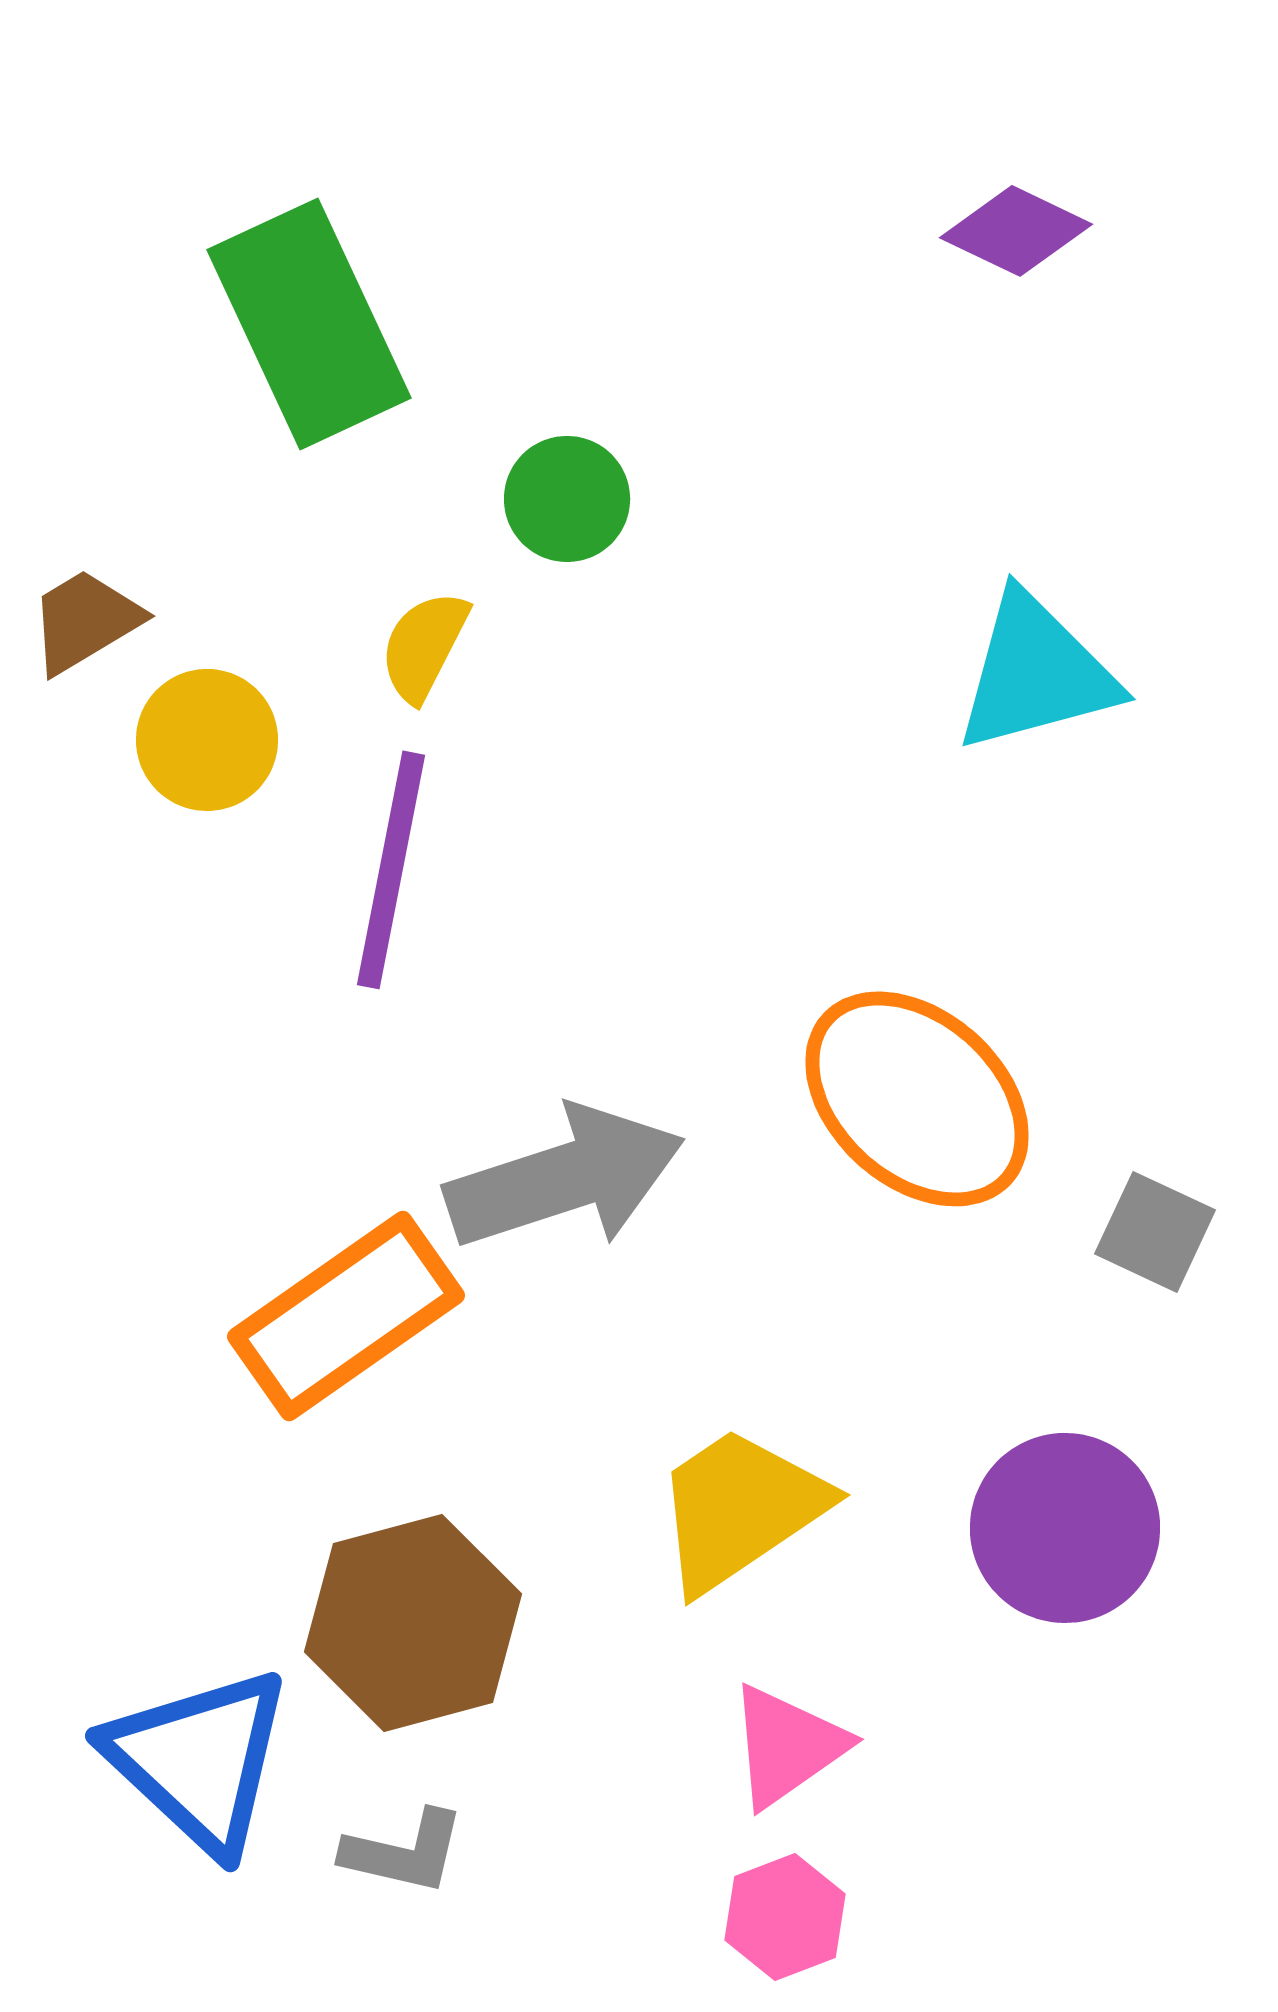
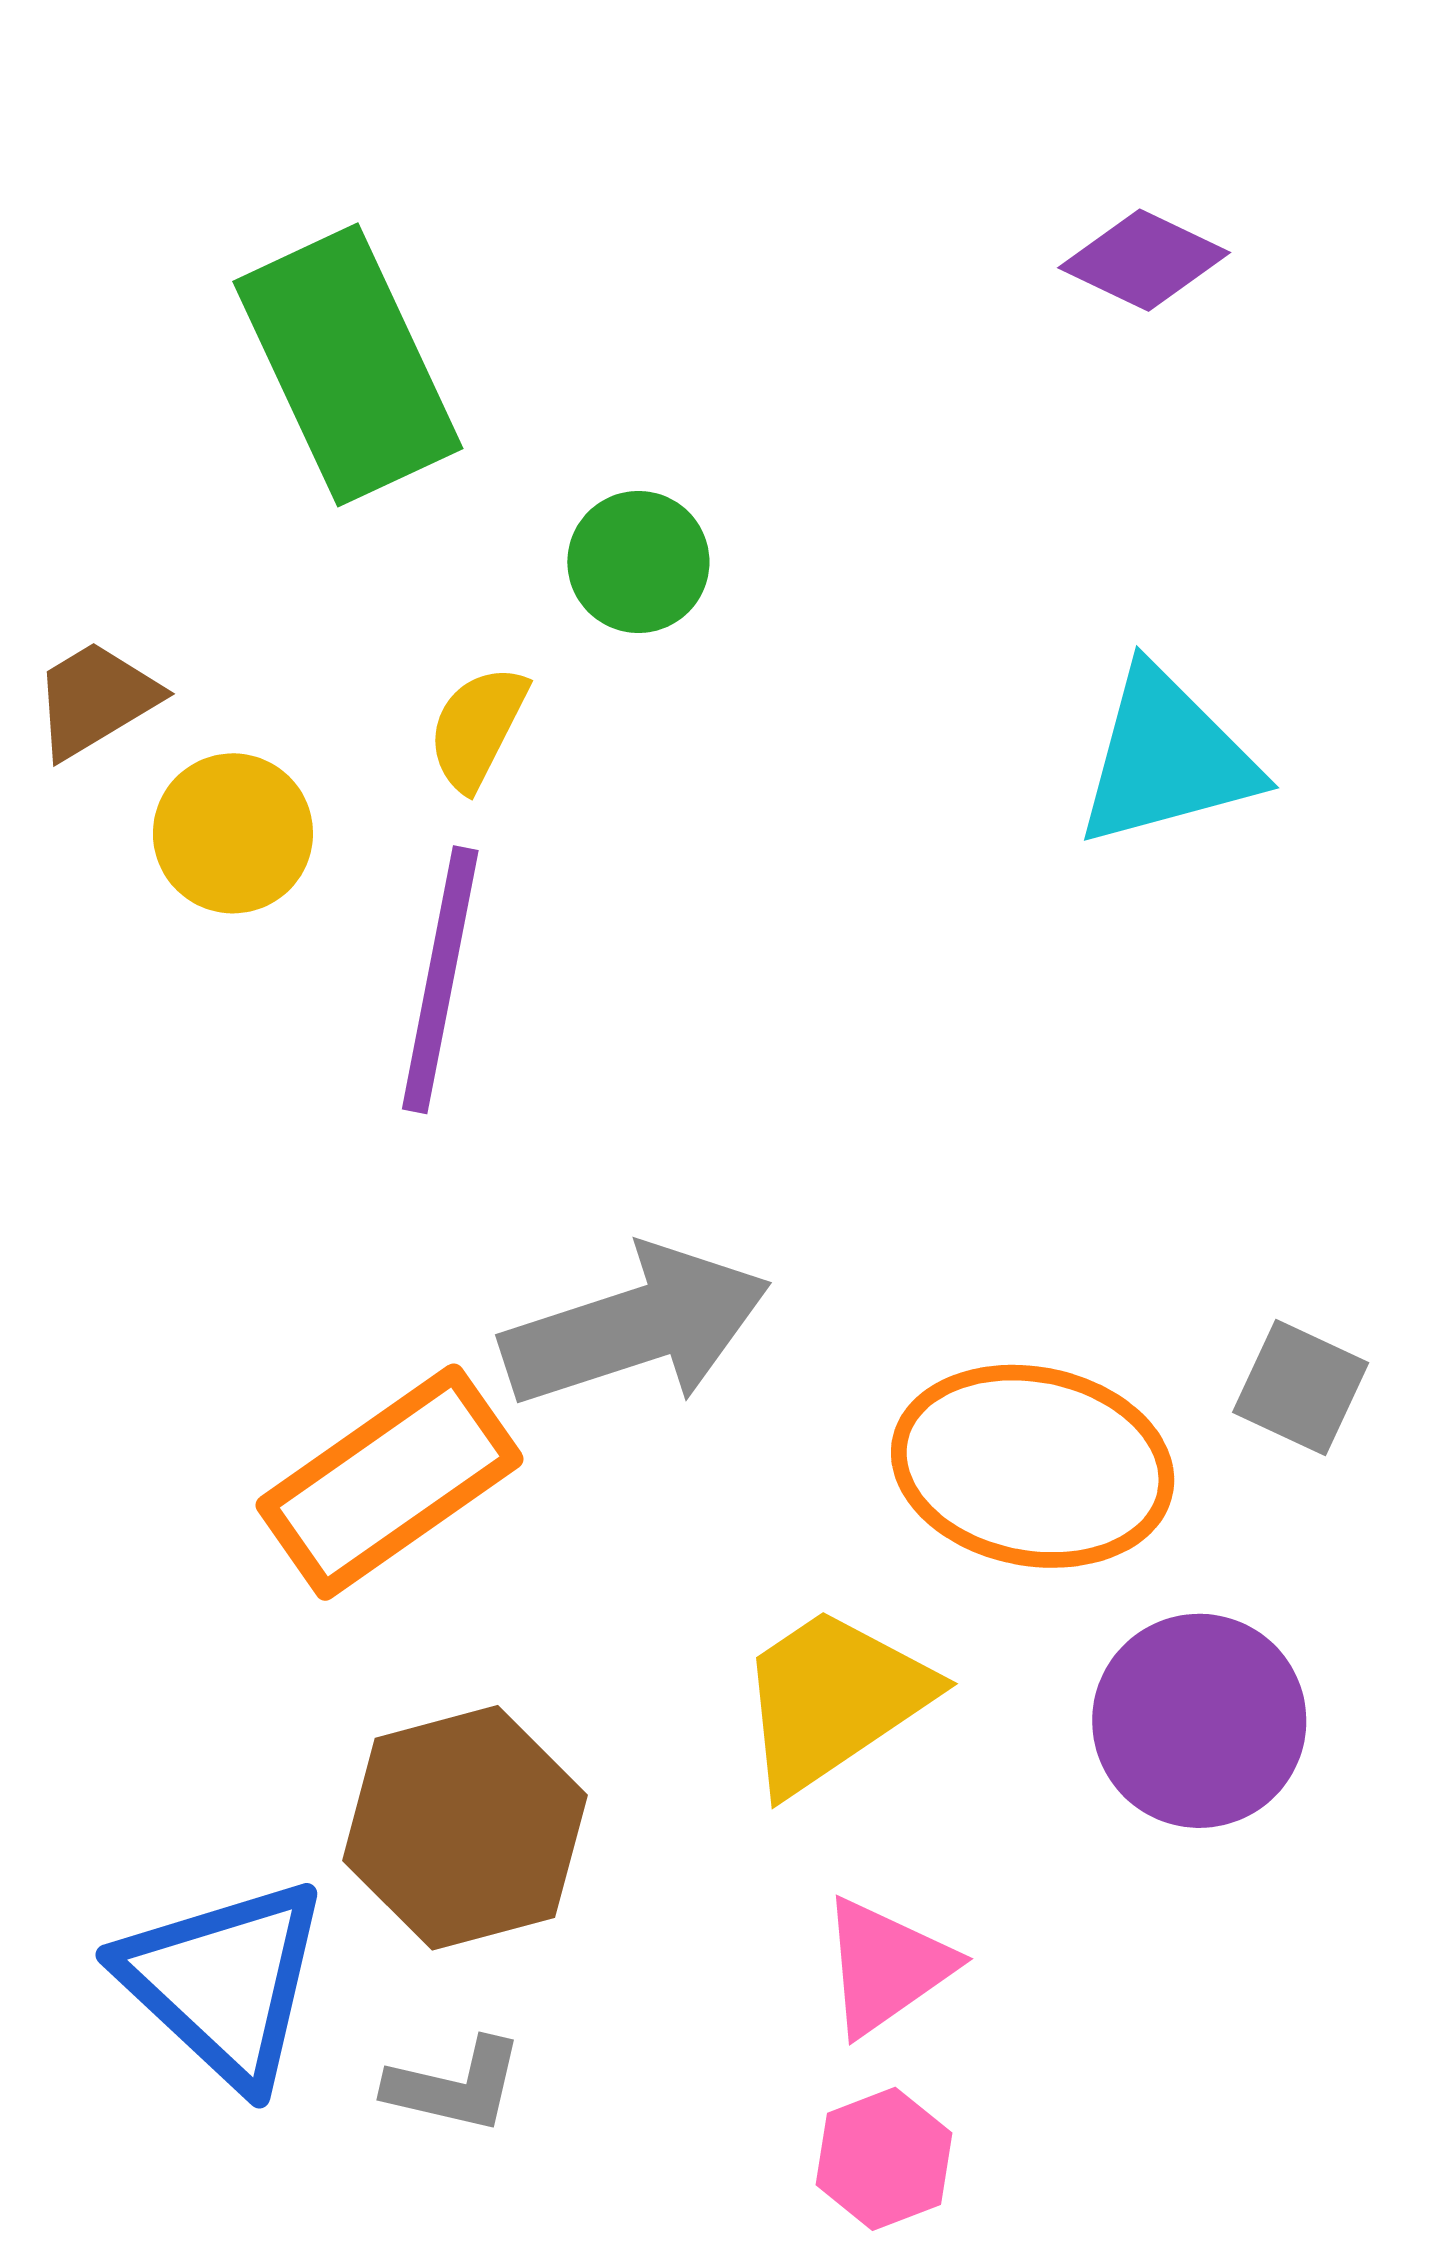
orange ellipse: (917, 1099) -> (1033, 1466), moved, turned -31

